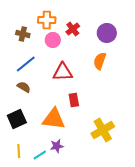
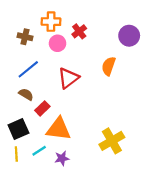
purple circle: (107, 33) -> (129, 36), moved
red triangle: (63, 72) -> (68, 78), turned -35
red rectangle: (74, 100) -> (42, 108), moved, turned 56
yellow line: (19, 151) -> (16, 154), moved
cyan line: (40, 155) -> (39, 151), moved

